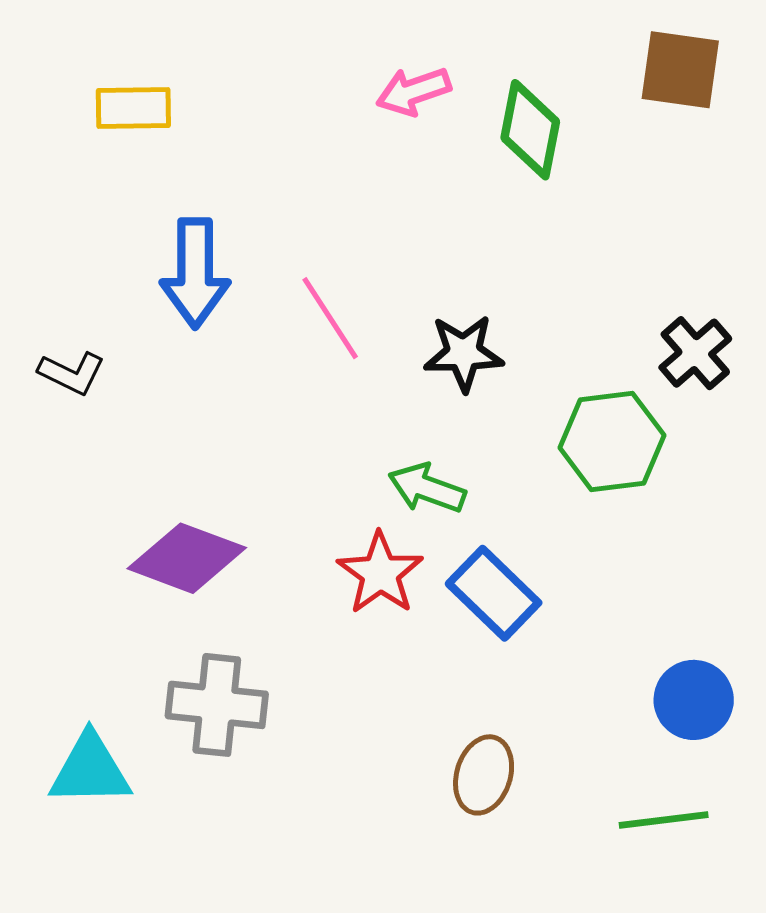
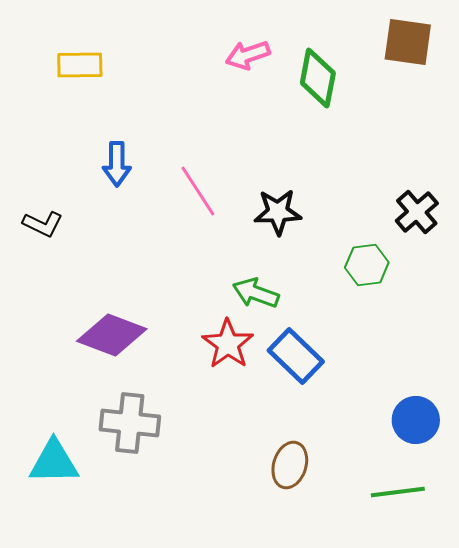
blue arrow: (195, 273) -> (117, 164), size x0.7
green hexagon: (612, 441) -> (367, 265), size x0.7

